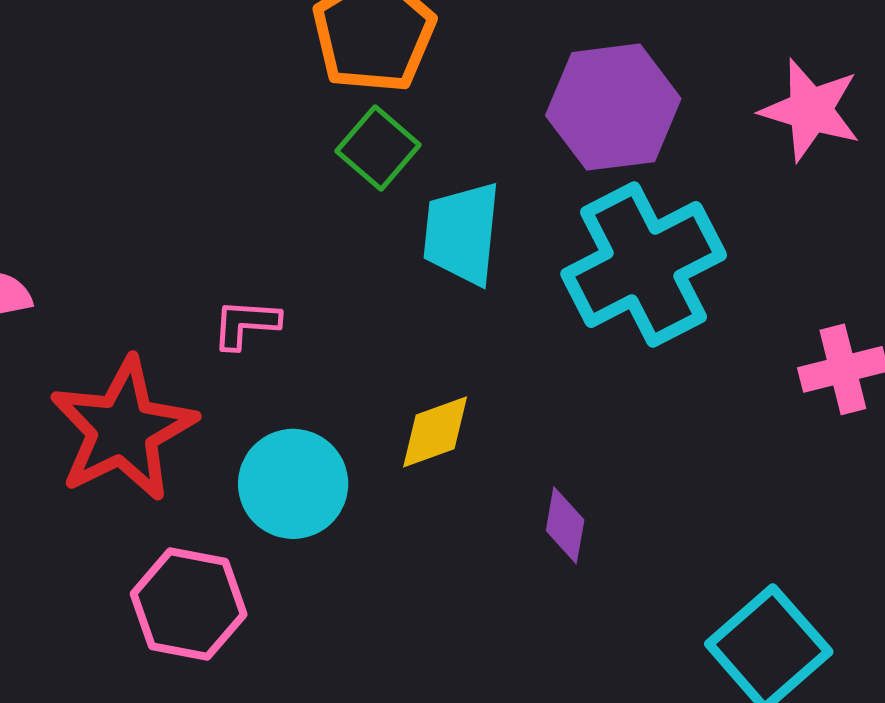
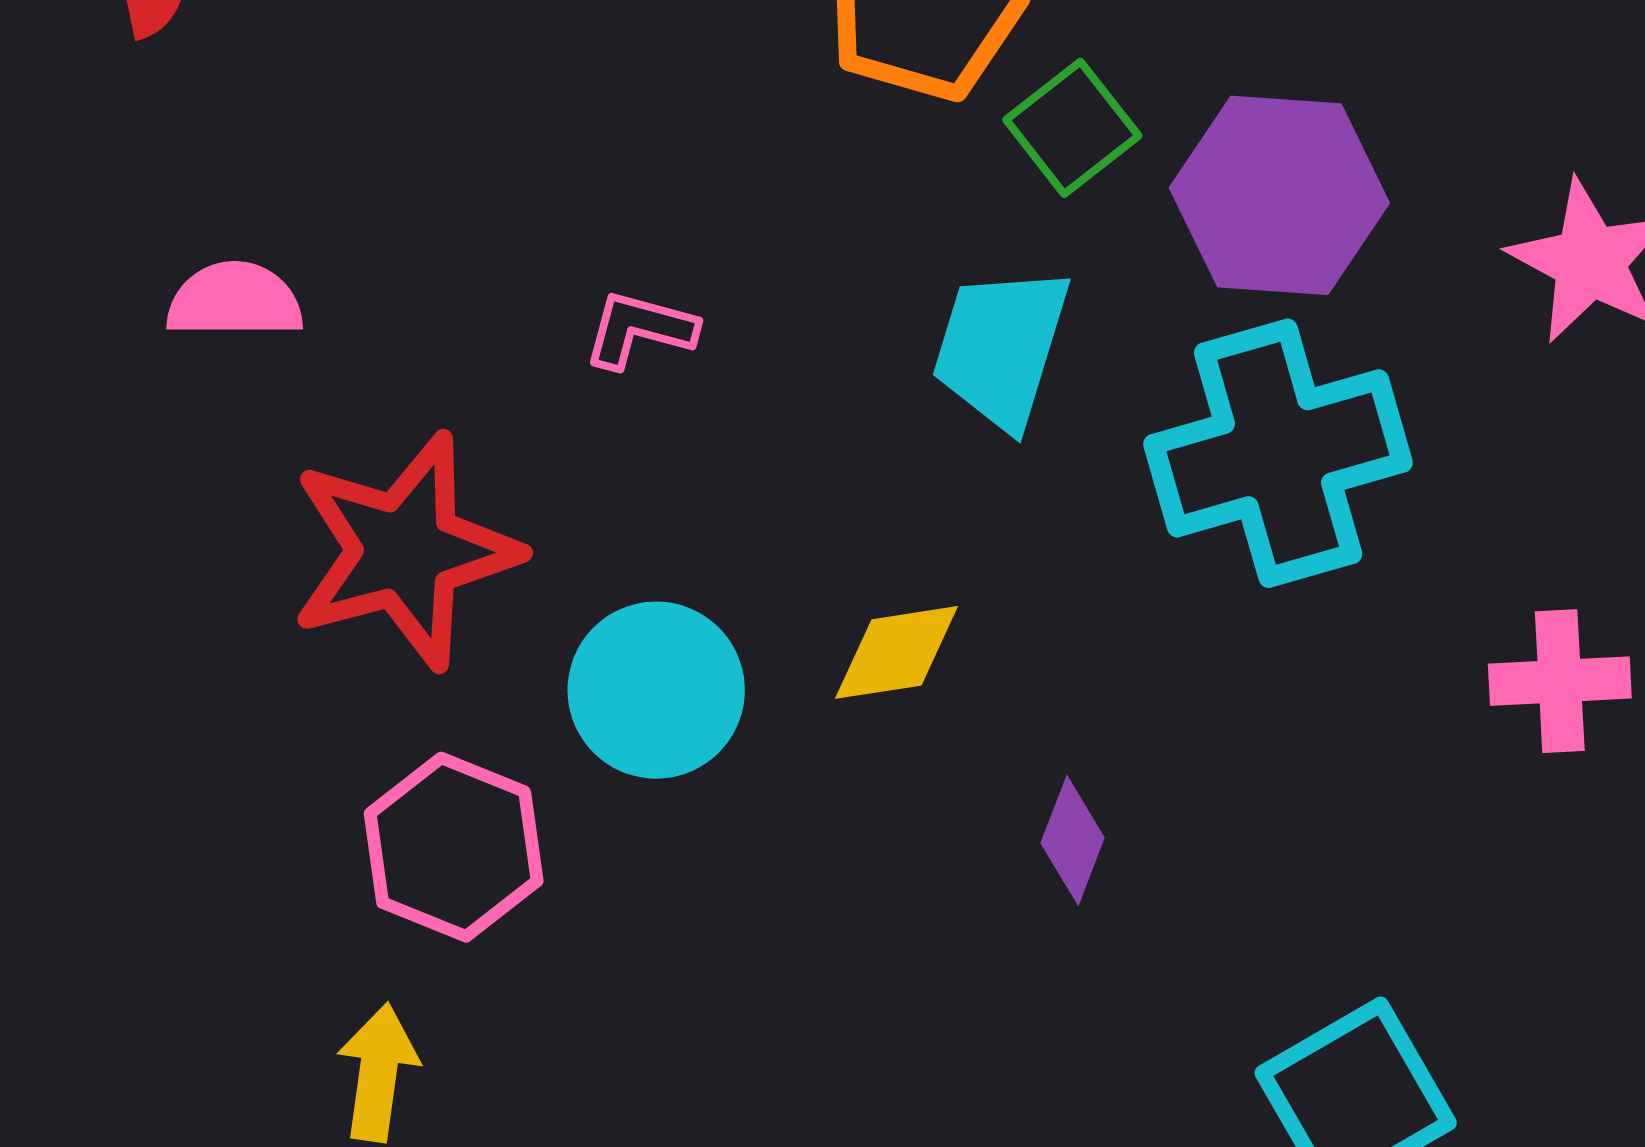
green square: (378, 148) -> (1072, 128), moved
pink L-shape: (246, 324) -> (640, 329), moved

